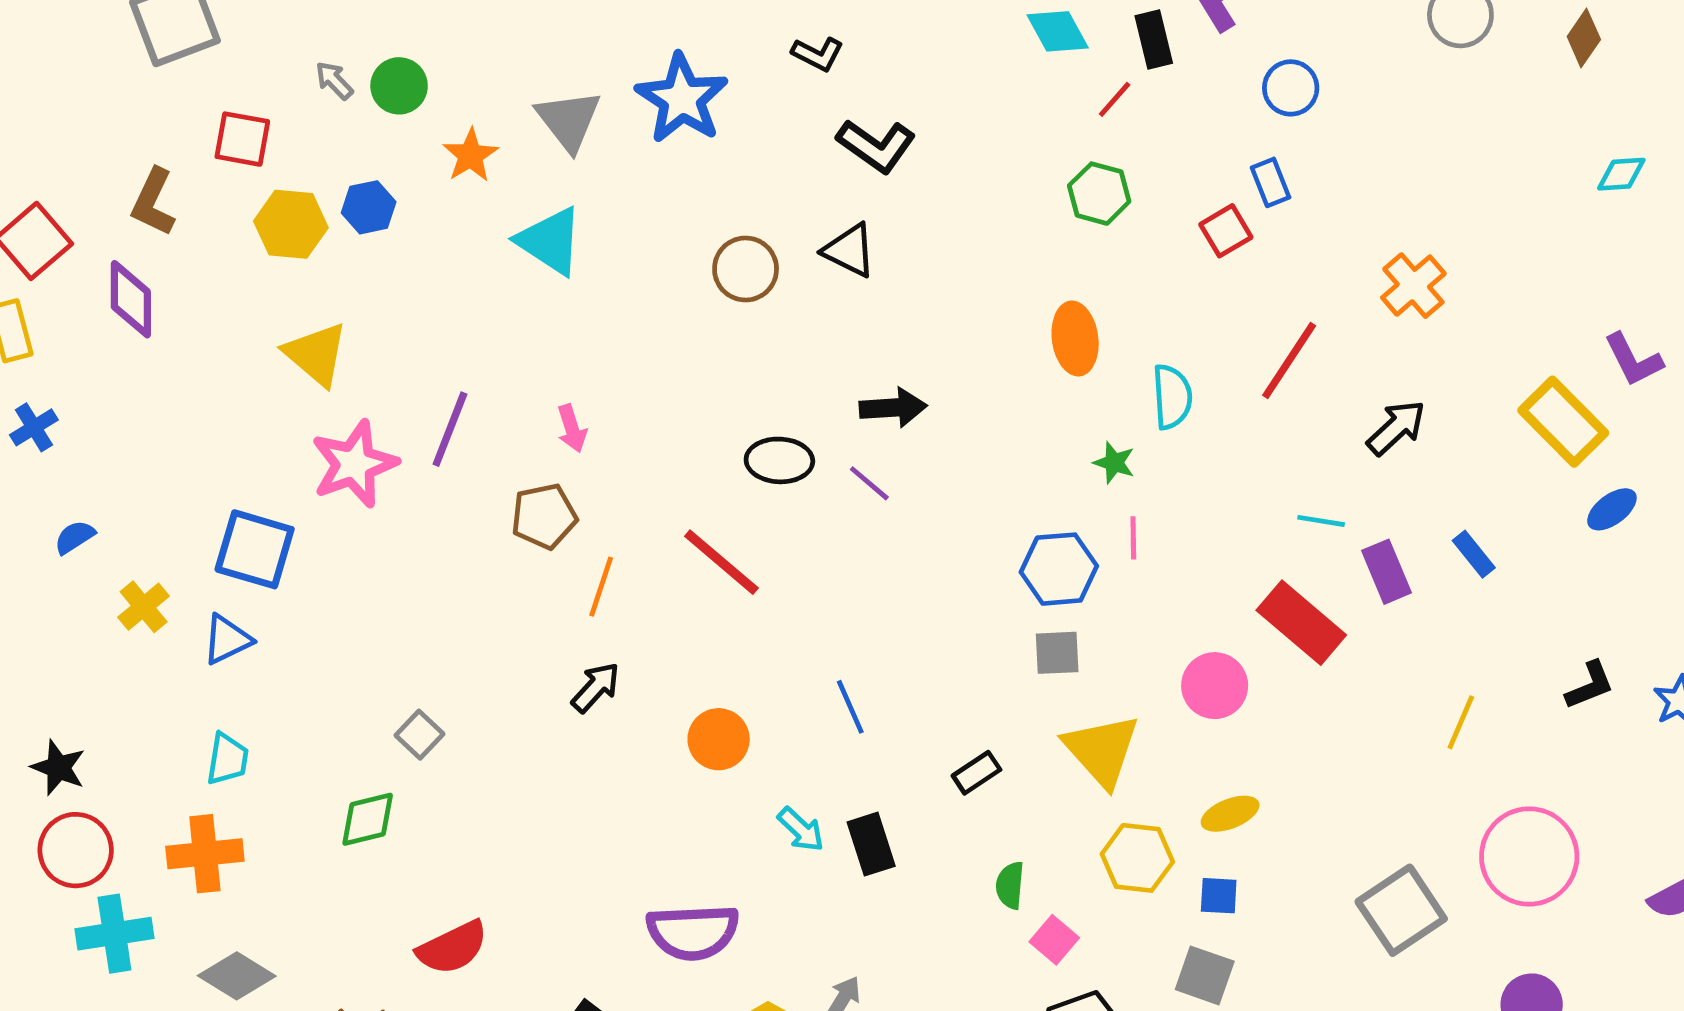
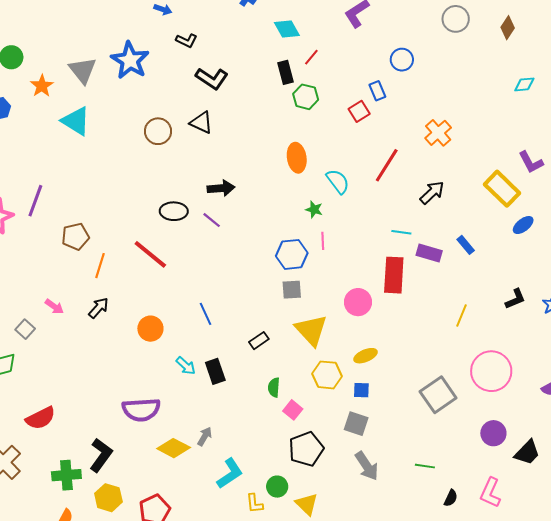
black rectangle: (1154, 39) -> (286, 72), moved
blue circle: (1291, 88) -> (402, 60), moved
cyan semicircle: (1172, 397) -> (338, 181), turned -32
pink arrow: (572, 428) -> (54, 307), moved, turned -36
purple rectangle: (1387, 572) -> (429, 253), turned -50
red rectangle: (1301, 623) -> (394, 275), turned 54

